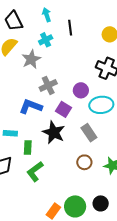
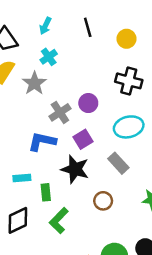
cyan arrow: (47, 15) -> (45, 26), turned -128
black line: (70, 28) -> (88, 27), moved
purple circle: (81, 90) -> (88, 103), moved
purple square: (63, 109) -> (83, 139), turned 35
brown circle: (84, 162) -> (103, 201), moved

